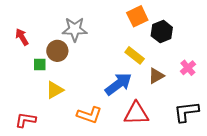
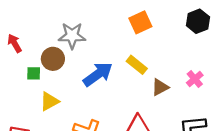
black hexagon: (162, 32) -> (198, 21), moved
blue arrow: (118, 84) -> (98, 74), moved

